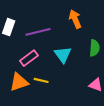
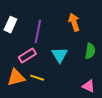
purple line: (38, 32) -> (38, 31), turned -70

